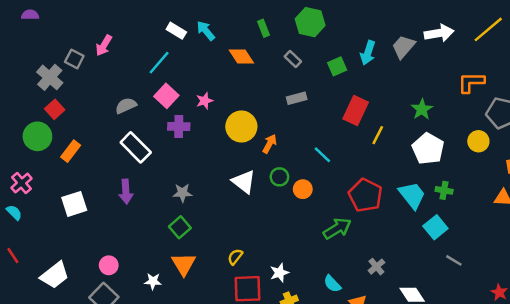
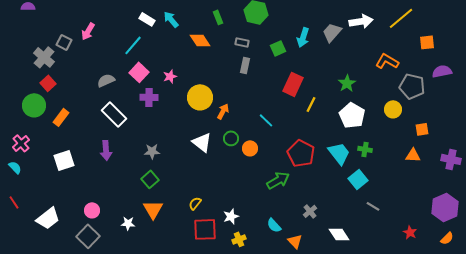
gray rectangle: (293, 59) -> (242, 42), turned -32
orange L-shape: (471, 82) -> (387, 61), turned 30
gray rectangle: (297, 98) -> (245, 65), moved, turned -63

